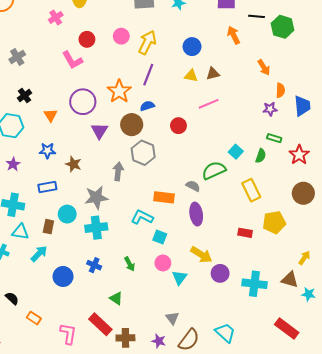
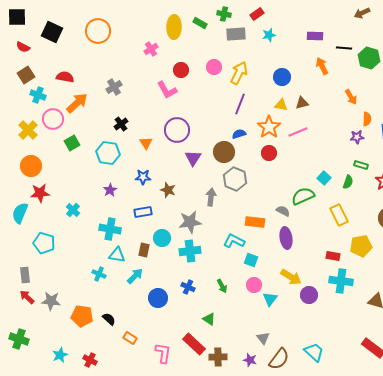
orange star: (119, 91) -> (269, 127), moved
cyan cross: (254, 284) -> (341, 281), moved

